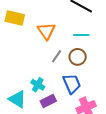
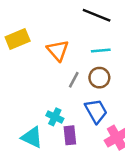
yellow rectangle: (15, 18) -> (18, 39), turned -30
purple rectangle: (48, 101) -> (70, 135), turned -63

